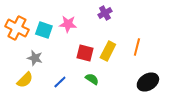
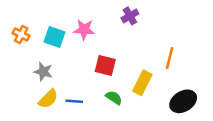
orange cross: (17, 28) -> (21, 35), size x0.6
yellow rectangle: (108, 51) -> (142, 83), moved
yellow semicircle: (25, 80) -> (48, 99), moved
blue line: (60, 82) -> (74, 101), turned 48

